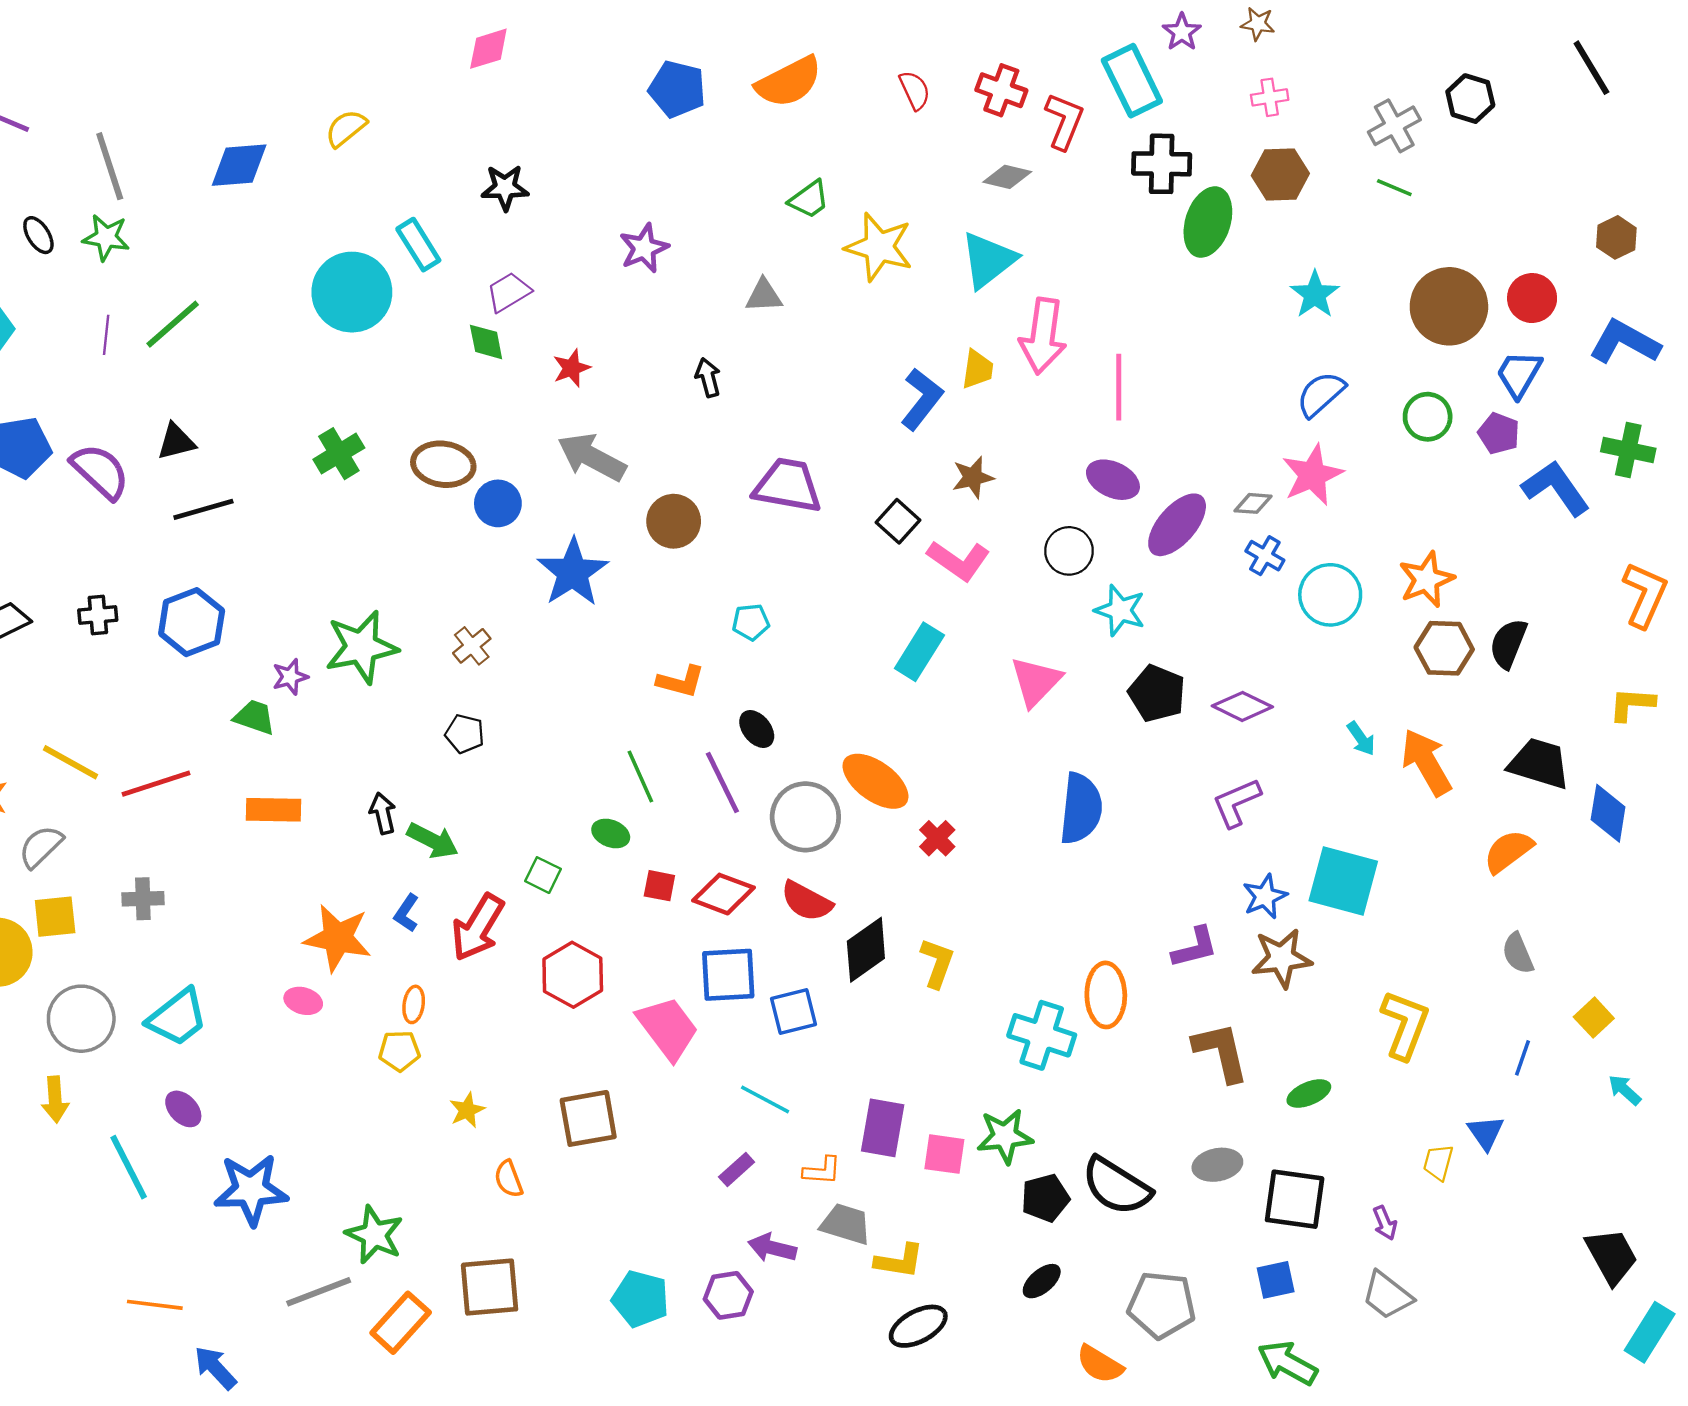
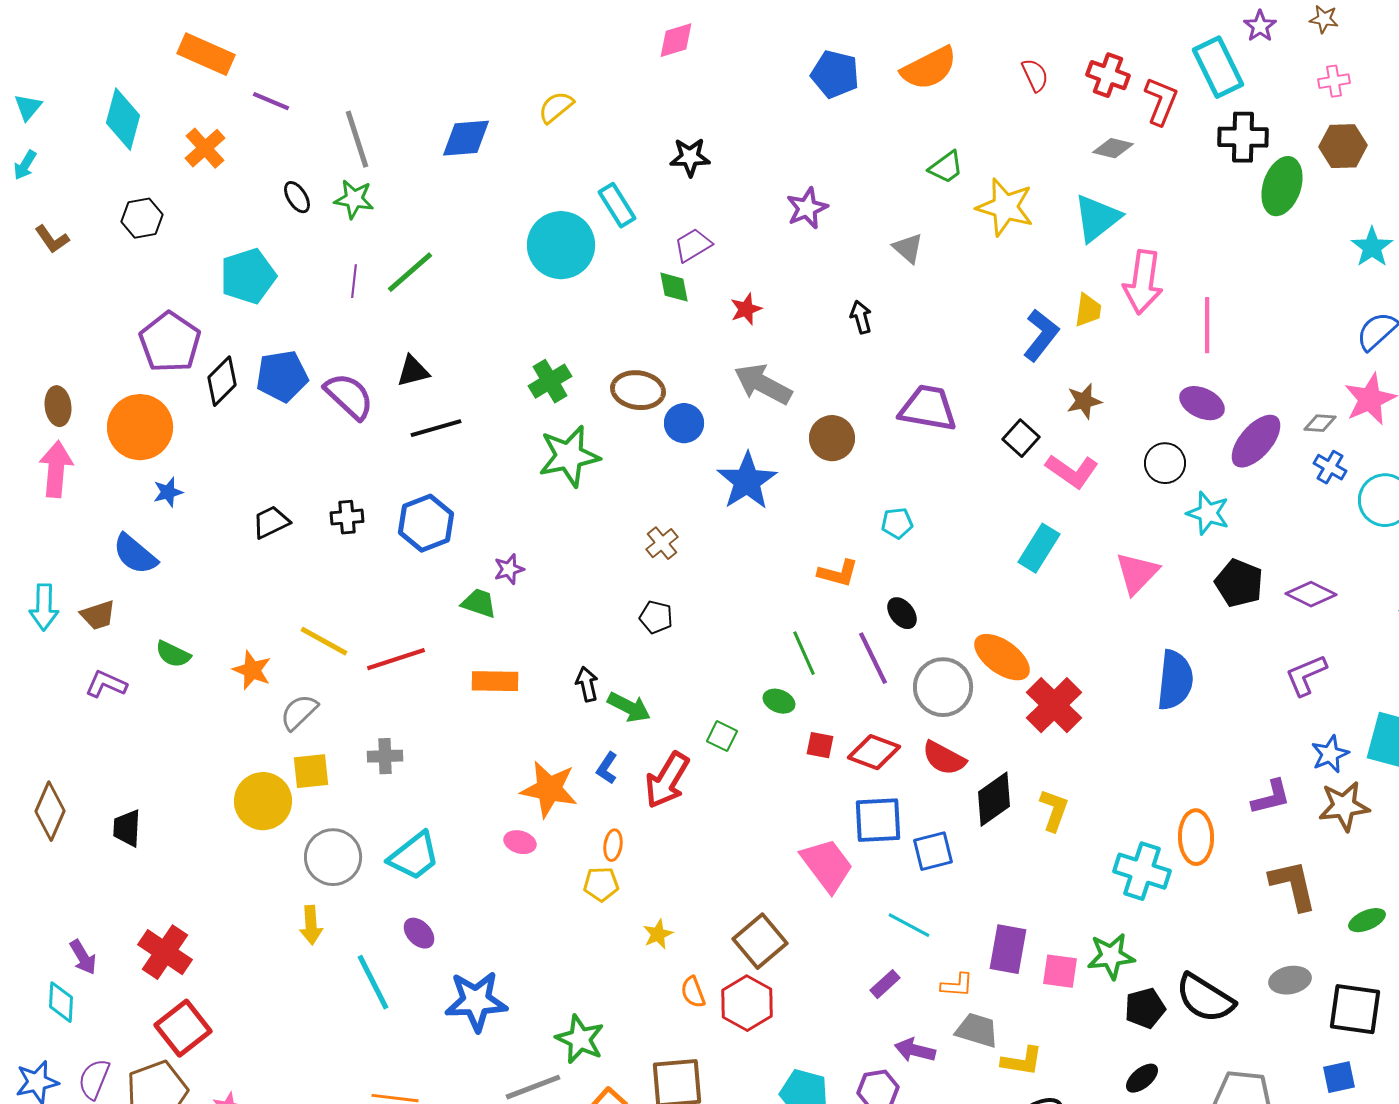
gray triangle: (764, 296) -> (908, 248), turned 44
green star: (361, 647) -> (569, 456), moved
red cross: (937, 838) -> (1054, 705), size x1.8
red hexagon: (573, 975) -> (747, 1003), moved
brown square: (588, 1118) -> (760, 941), turned -30

